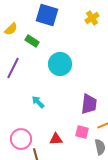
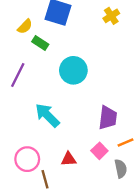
yellow semicircle: (11, 29) -> (25, 27), moved
cyan arrow: (38, 102) -> (47, 115), size x1.6
pink square: (82, 132) -> (99, 151), turned 32

